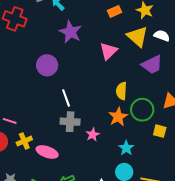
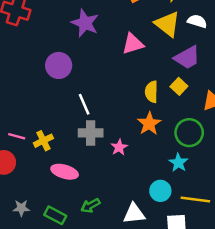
pink triangle: (108, 51) -> (133, 44), turned 30
green circle: (142, 110) -> (189, 133), moved
yellow square: (160, 131) -> (179, 86), moved, turned 32
yellow cross: (24, 141) -> (43, 141), moved
cyan star: (126, 148) -> (178, 163), moved

